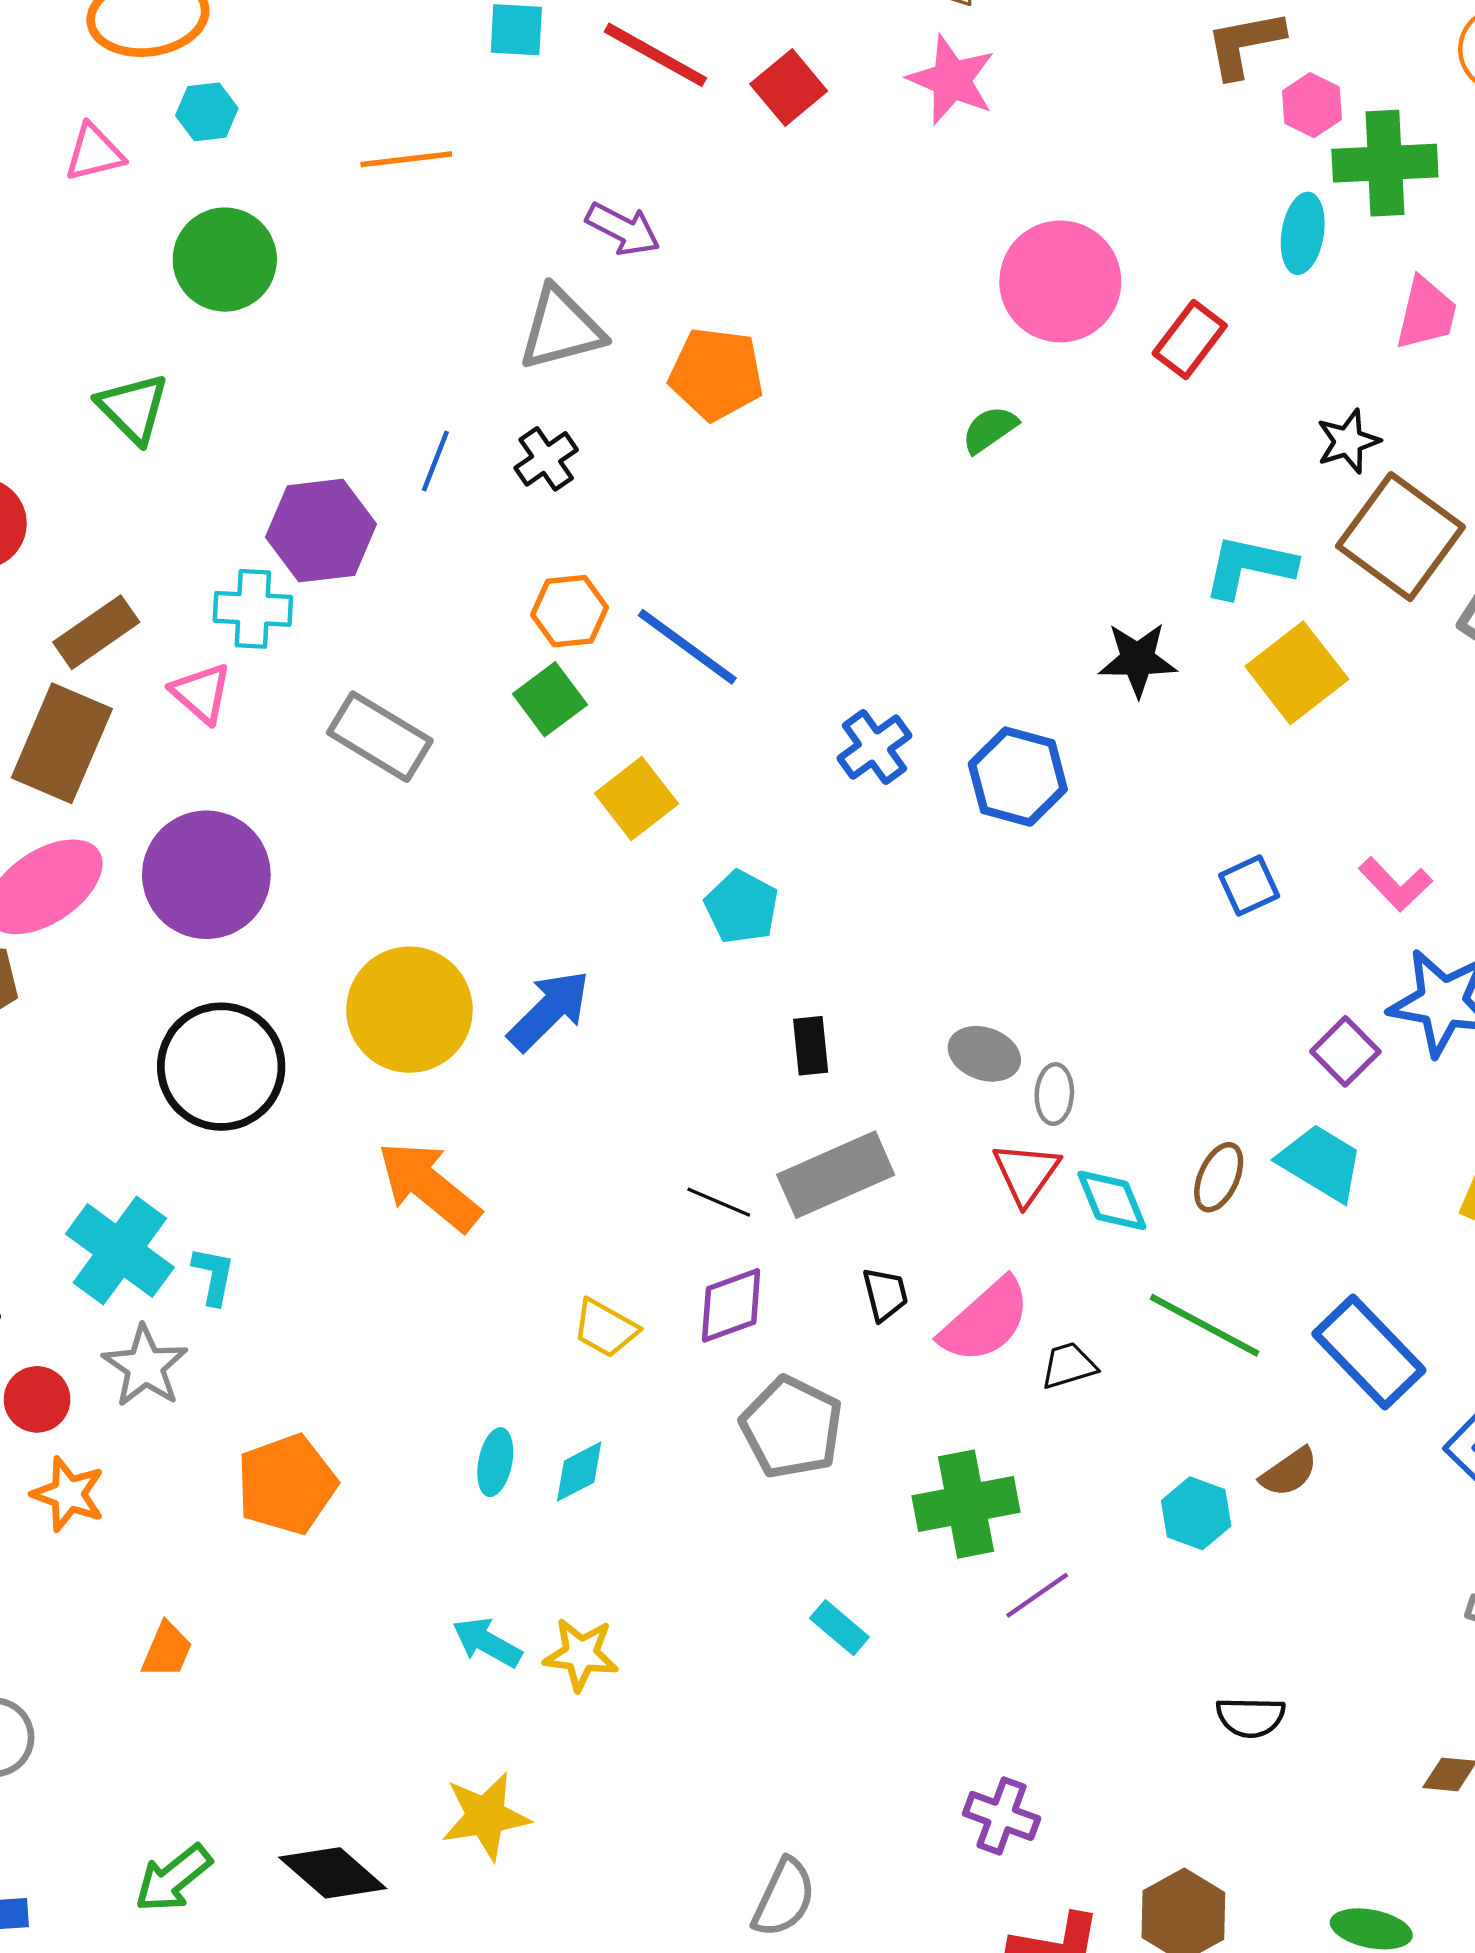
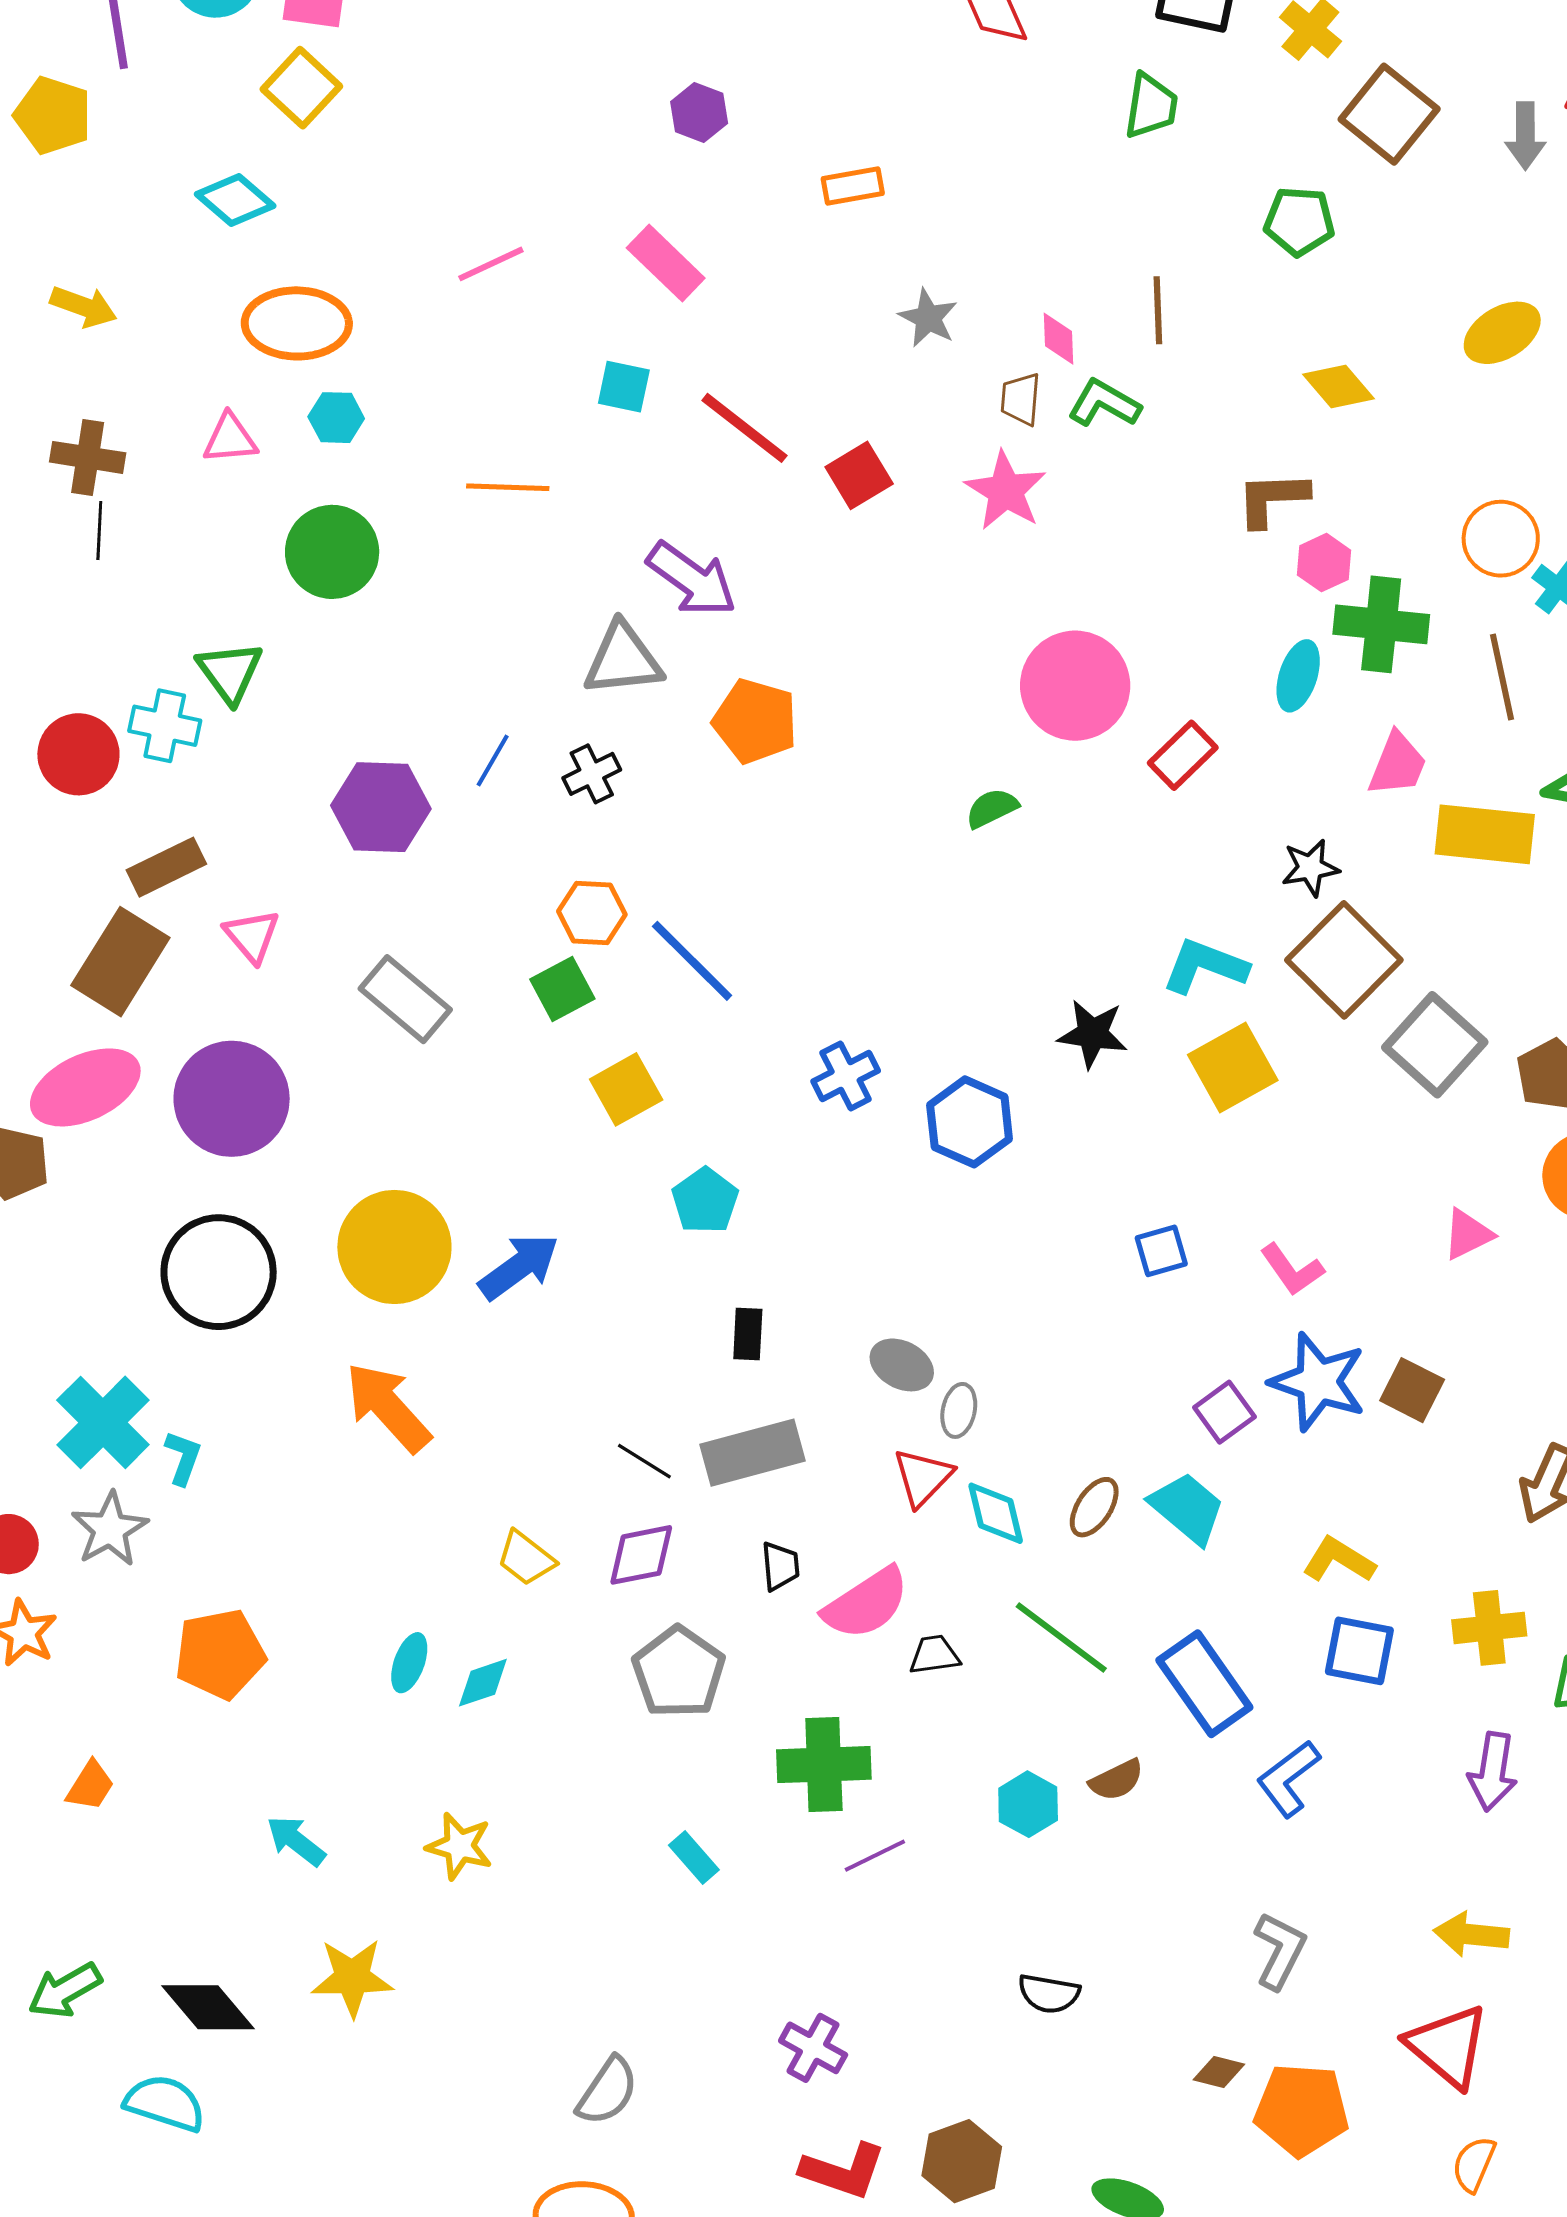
purple arrow: (623, 229) -> (692, 579), size x1.4
cyan cross: (253, 609) -> (165, 726), moved
cyan arrow: (487, 1642) -> (296, 1841), moved

